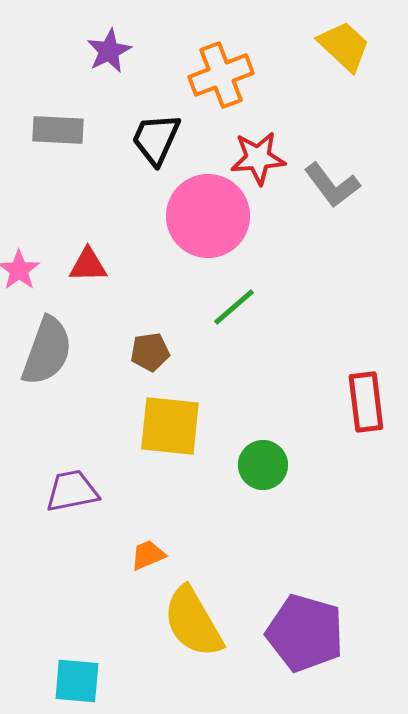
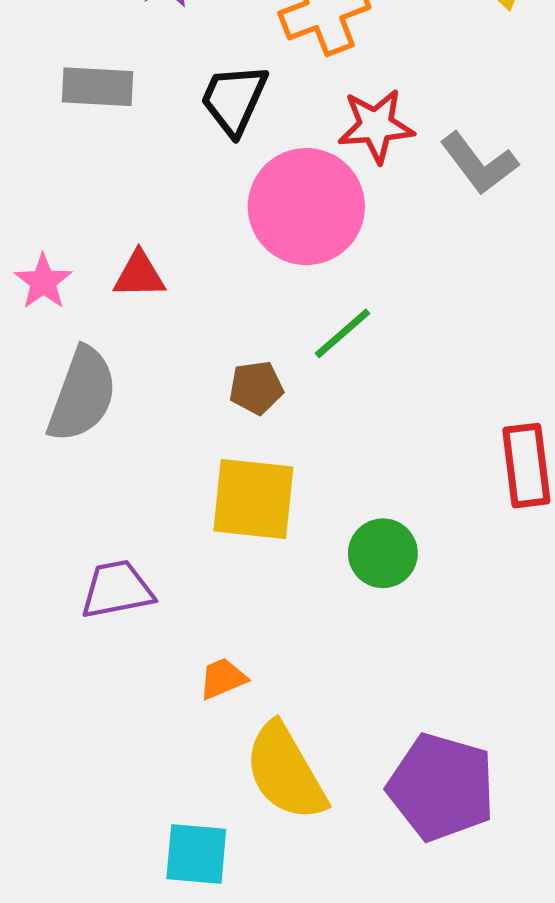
brown pentagon: (150, 352) -> (256, 388), moved
cyan square: (77, 681) -> (196, 854), moved

